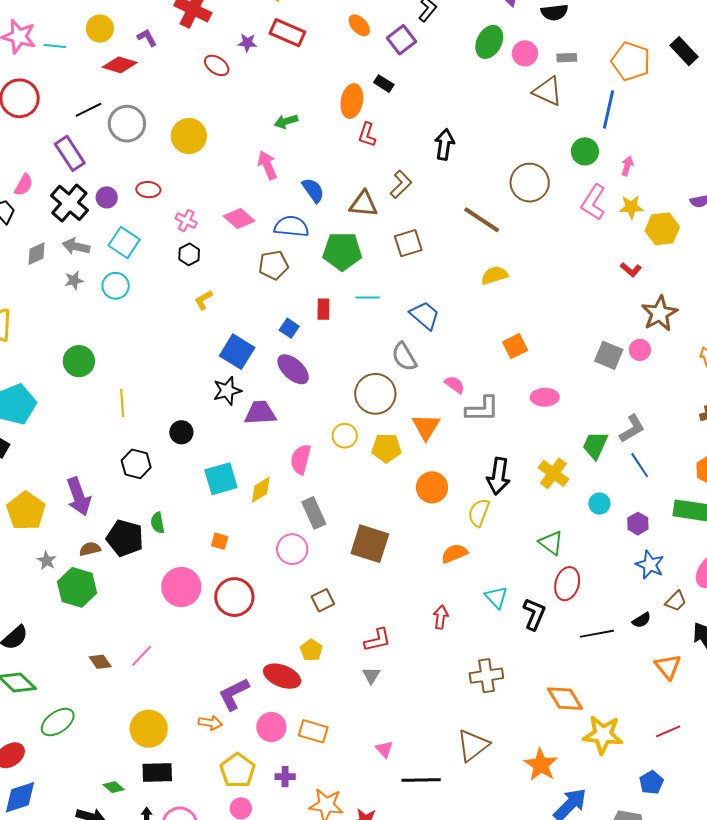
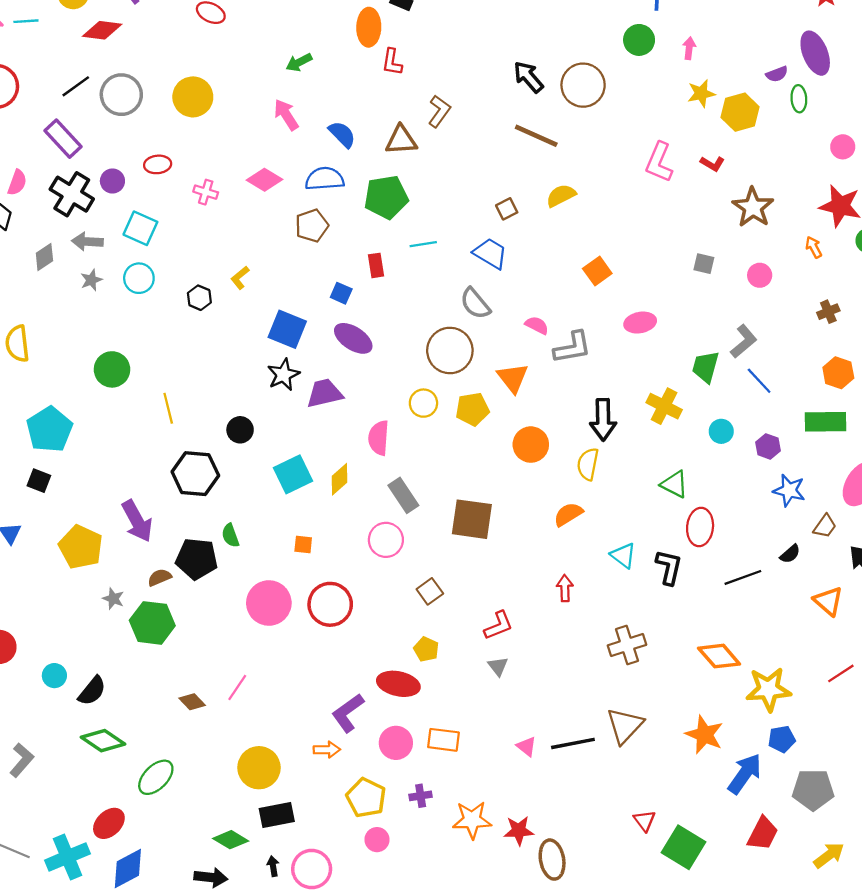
black arrow: (444, 144) -> (528, 77), moved, turned -40
pink L-shape: (593, 202) -> (659, 162), moved
brown square: (408, 243) -> (507, 209), moved, size x0.7
black hexagon: (189, 254) -> (199, 298), moved
pink circle: (640, 350) -> (760, 275), moved
gray square: (609, 355) -> (704, 264), size x0.7
black hexagon: (136, 464) -> (195, 474), size x1.4
black line: (421, 780) -> (573, 743), moved
blue pentagon: (651, 782) -> (782, 739), moved, turned 30
green diamond: (114, 787) -> (231, 840), size x1.4

